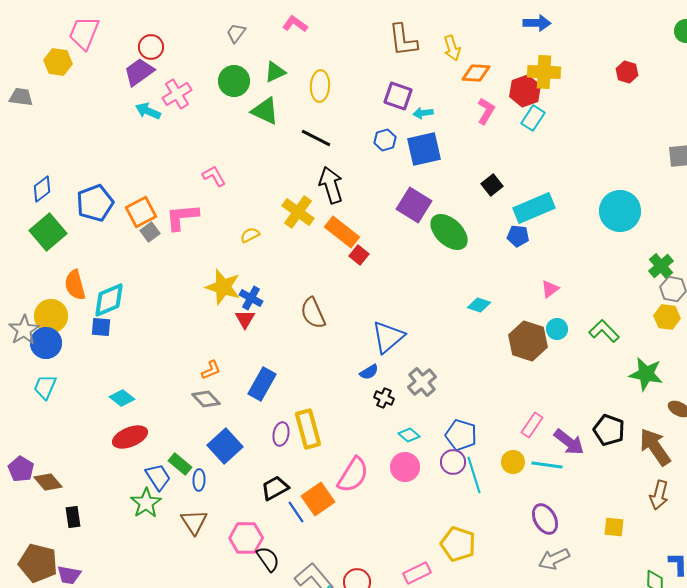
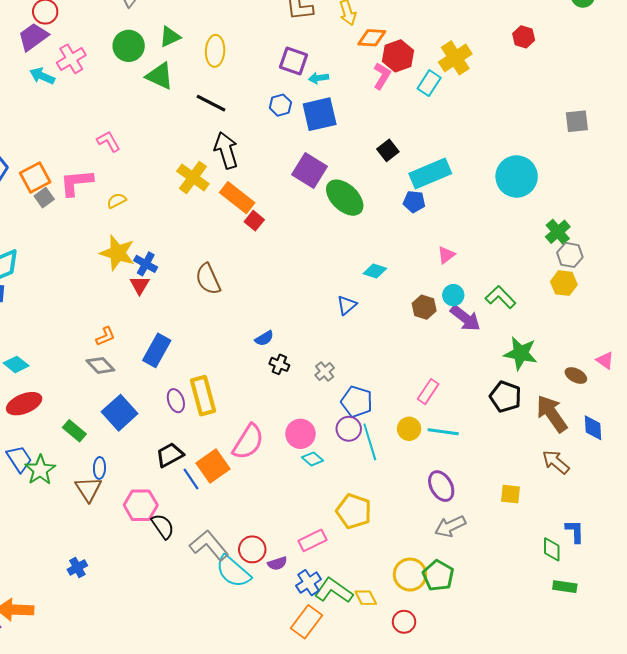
yellow cross: (544, 72) -> (455, 58), moved, turned -36
red hexagon: (525, 91) -> (398, 56), moved
yellow semicircle: (250, 235) -> (117, 201), moved
blue triangle: (388, 337) -> (347, 305), moved, size x0.6
brown hexagon: (528, 341) -> (424, 307), size x0.6
green star: (646, 374) -> (521, 353), moved
gray cross: (422, 382) -> (325, 371), moved, size x0.7
purple ellipse: (281, 434) -> (176, 401), turned -30
cyan diamond: (409, 435) -> (313, 459), moved
purple arrow: (569, 442) -> (465, 318), moved
blue trapezoid: (158, 477) -> (19, 459), moved
blue ellipse: (199, 480) -> (99, 468), moved
brown arrow: (659, 495) -> (556, 462), turned 116

